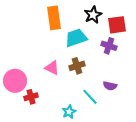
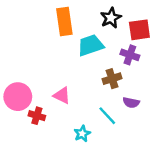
brown cross: (77, 66) -> (112, 79), moved
pink triangle: (52, 68) -> (62, 95), moved
red cross: (31, 97) -> (37, 116), turned 32

